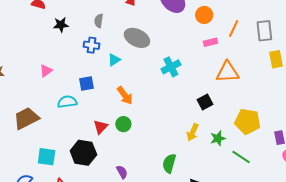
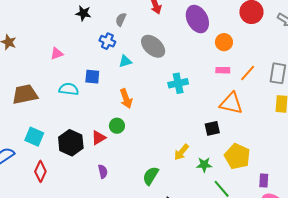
orange line: (234, 28) -> (248, 73), moved
black square: (205, 102) -> (212, 128), moved
red triangle: (101, 127) -> (99, 138), moved

